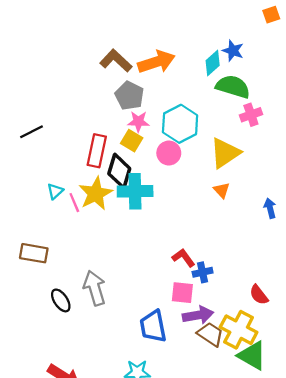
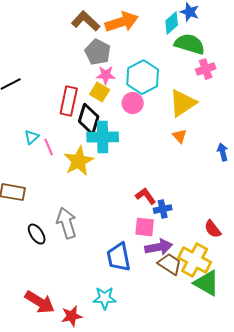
yellow star: (96, 194) -> (79, 161), moved

